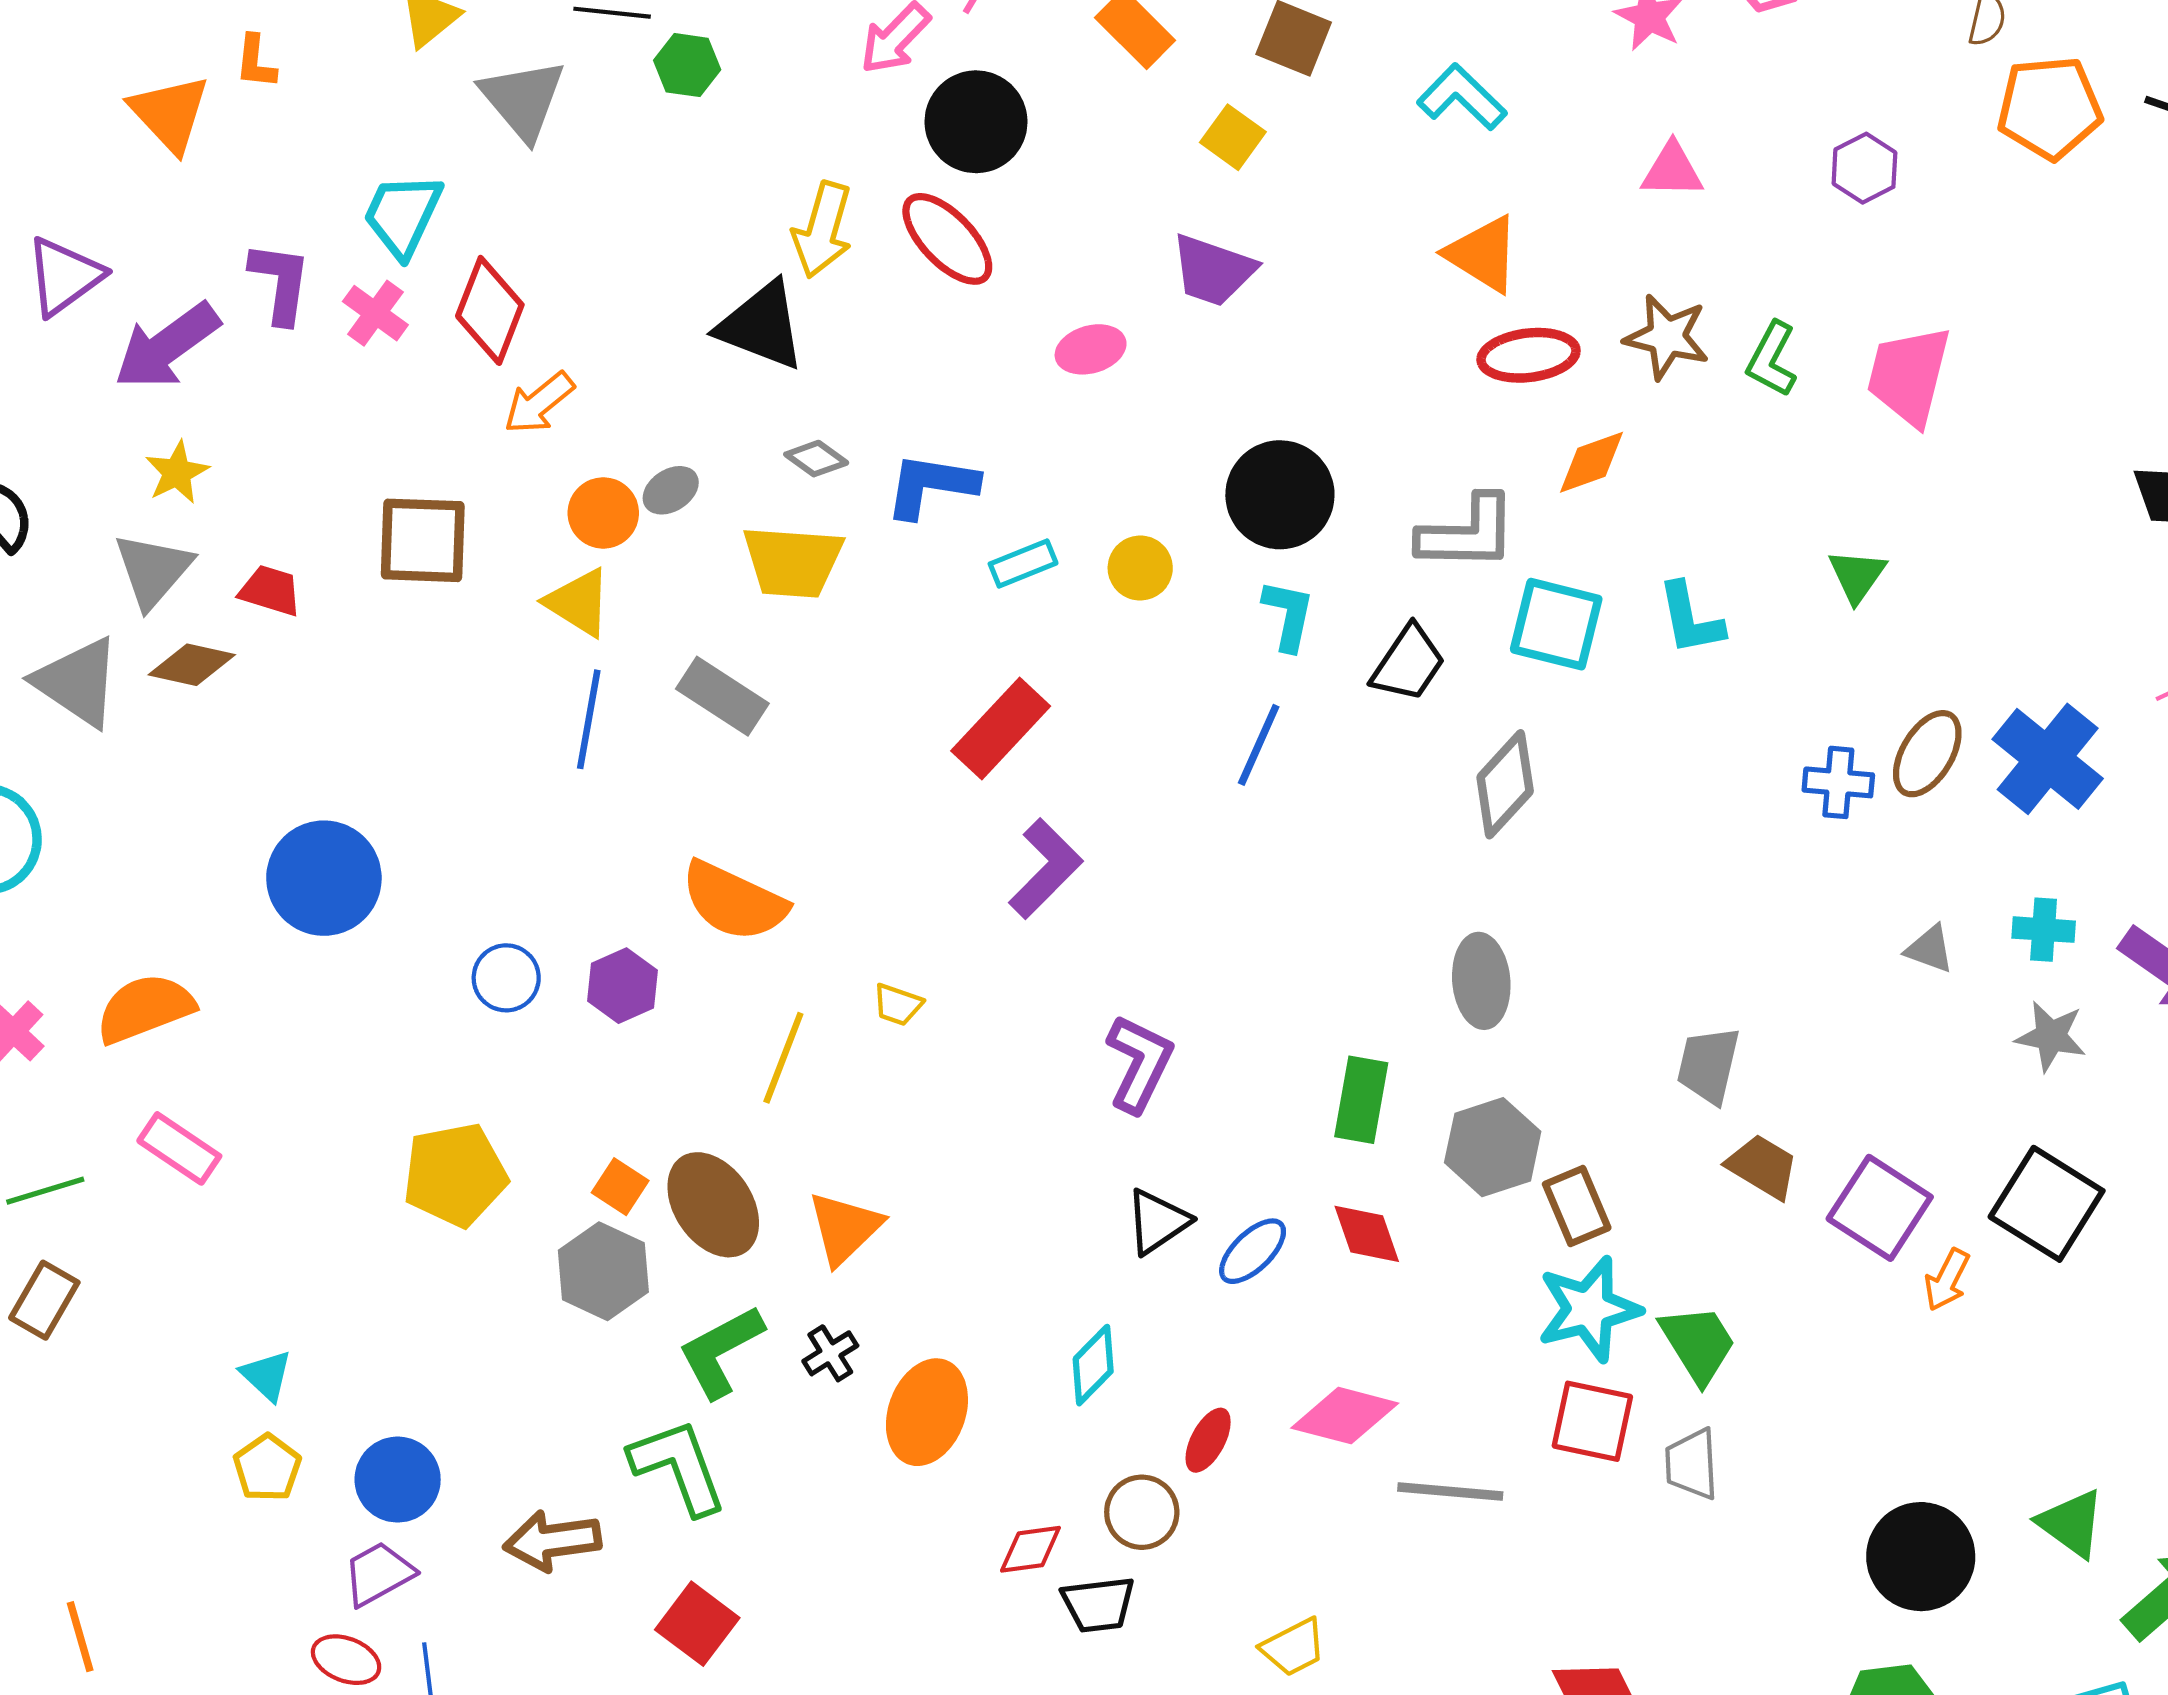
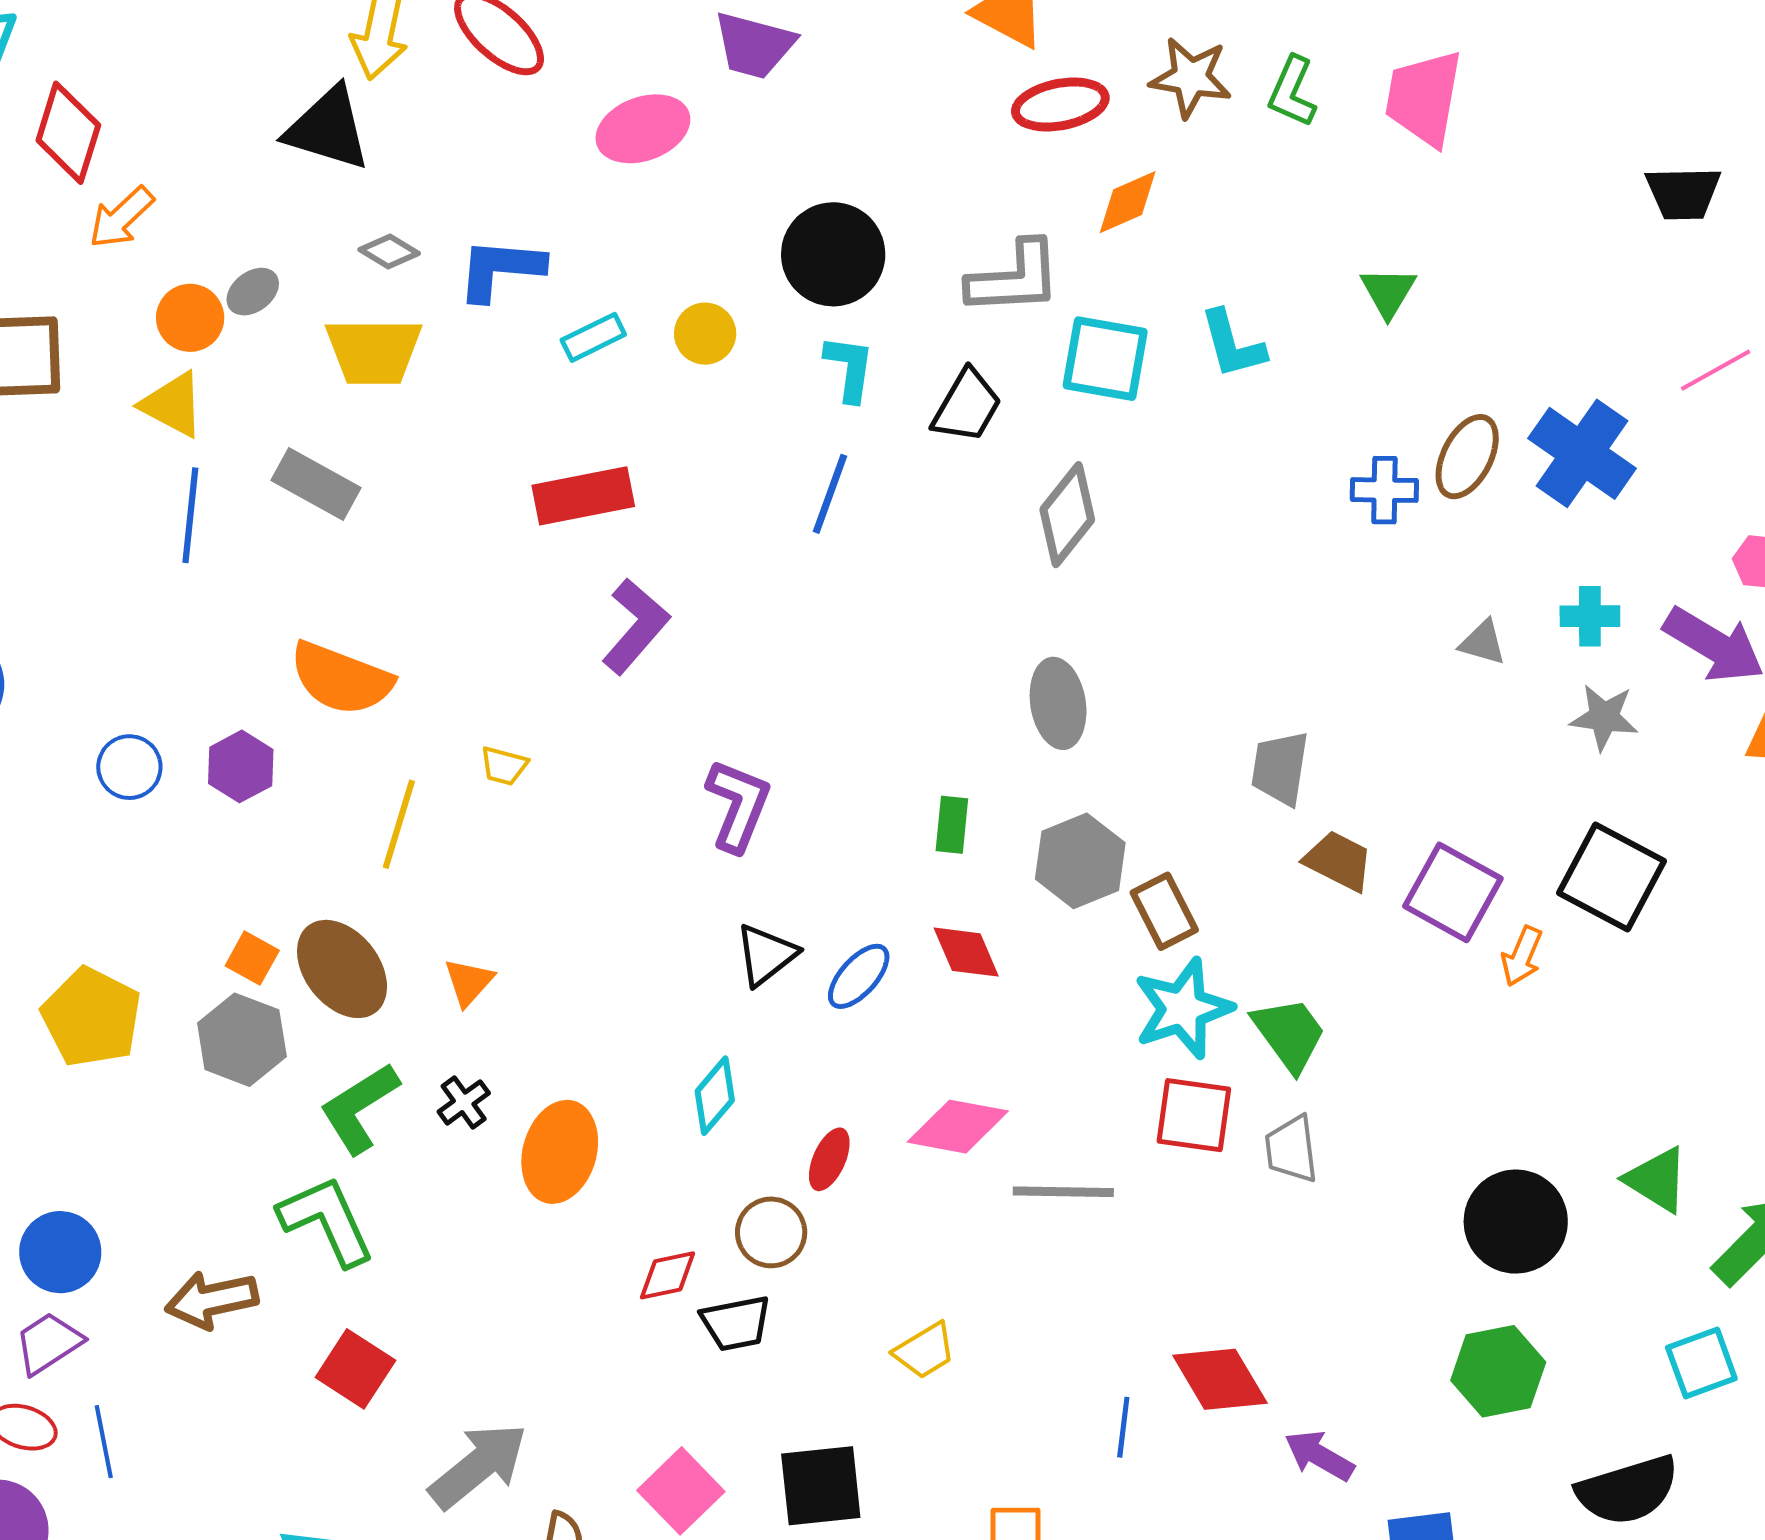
pink ellipse: (1091, 349) -> (643, 129), size x1.4
red rectangle: (1001, 728) -> (583, 496), turned 40
green rectangle: (1361, 1100) -> (952, 825), size x0.7
yellow pentagon: (455, 1175) -> (91, 1017), moved, turned -30
orange triangle: (845, 1228) -> (469, 982), size x0.7

